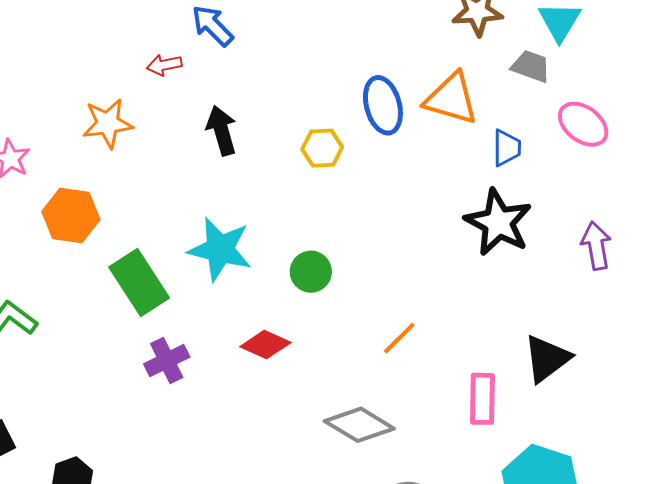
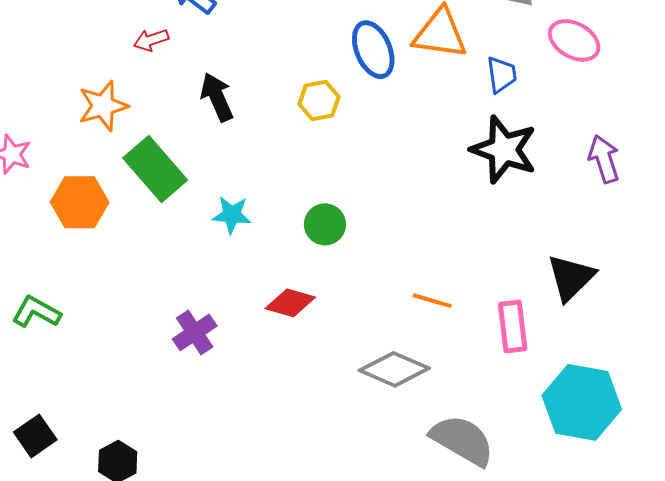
cyan star: (220, 249) -> (232, 215), size x0.6
green rectangle: (139, 283) -> (155, 169), moved
orange line: (399, 338) -> (432, 301), moved, turned 69

